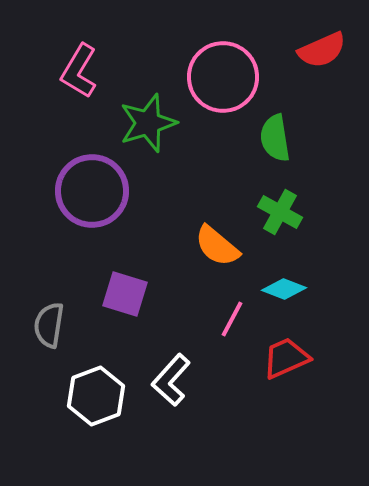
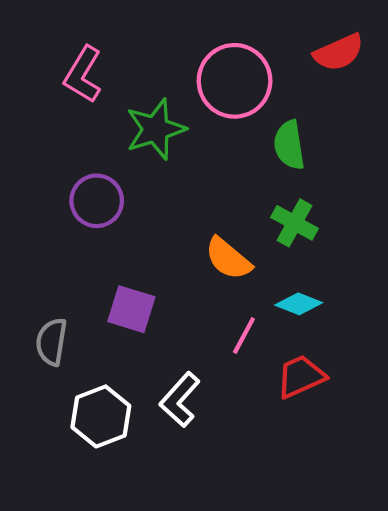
purple circle: (92, 191) -> (97, 201), size x0.7

